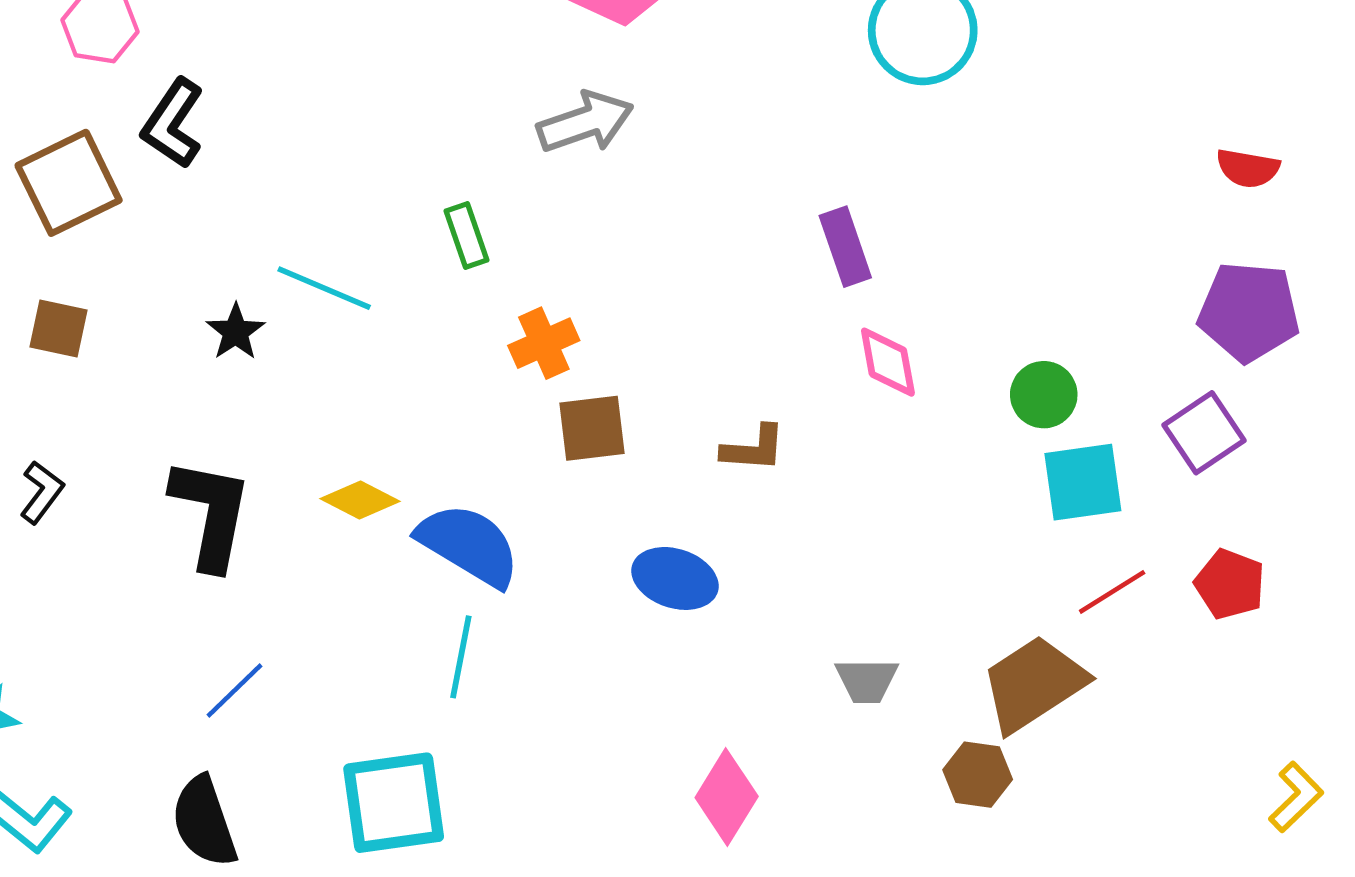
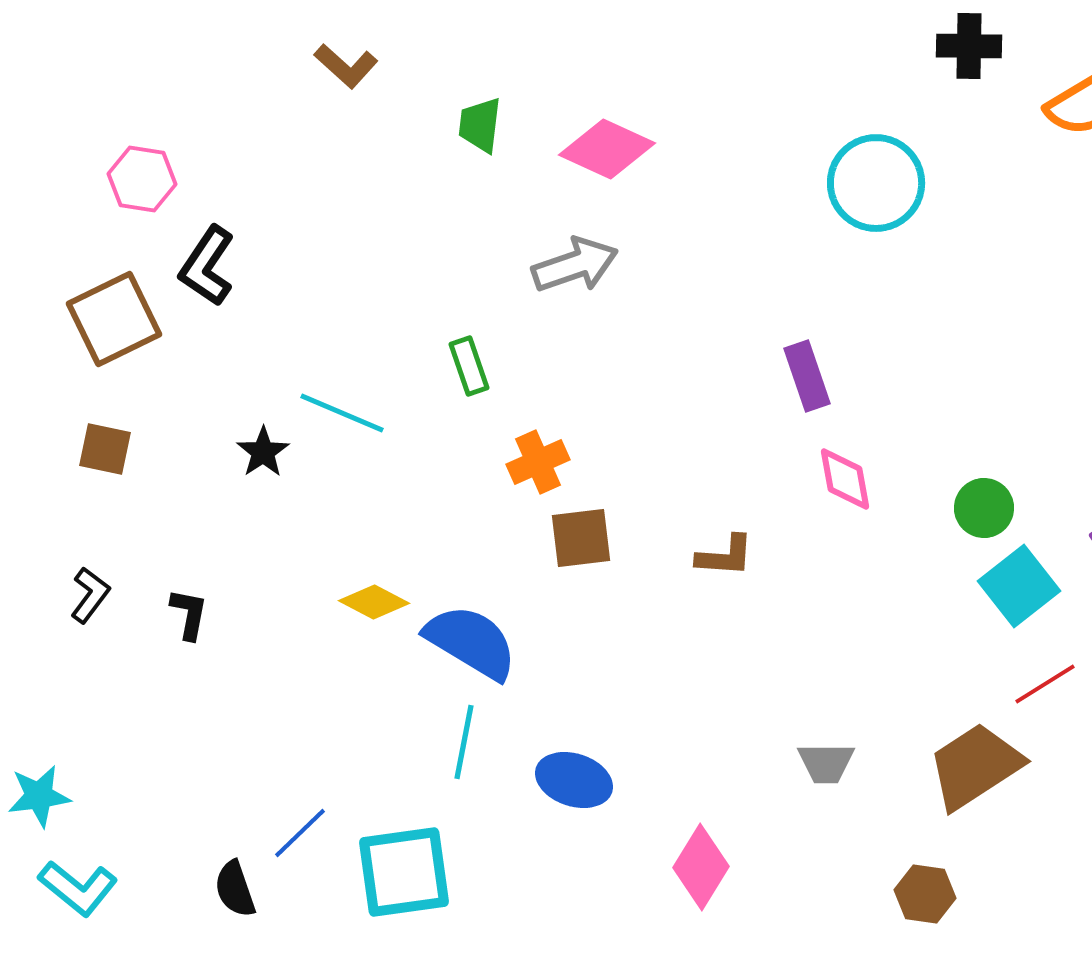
cyan square: (1083, 482) -> (1019, 586), turned -30
black L-shape: (211, 513) -> (189, 614), moved, size x0.5
blue ellipse: (675, 578) -> (574, 780), moved
blue line: (234, 691) -> (300, 833), moved
brown hexagon: (978, 775) -> (925, 894), moved
black semicircle: (204, 822) -> (235, 889), size x0.7

